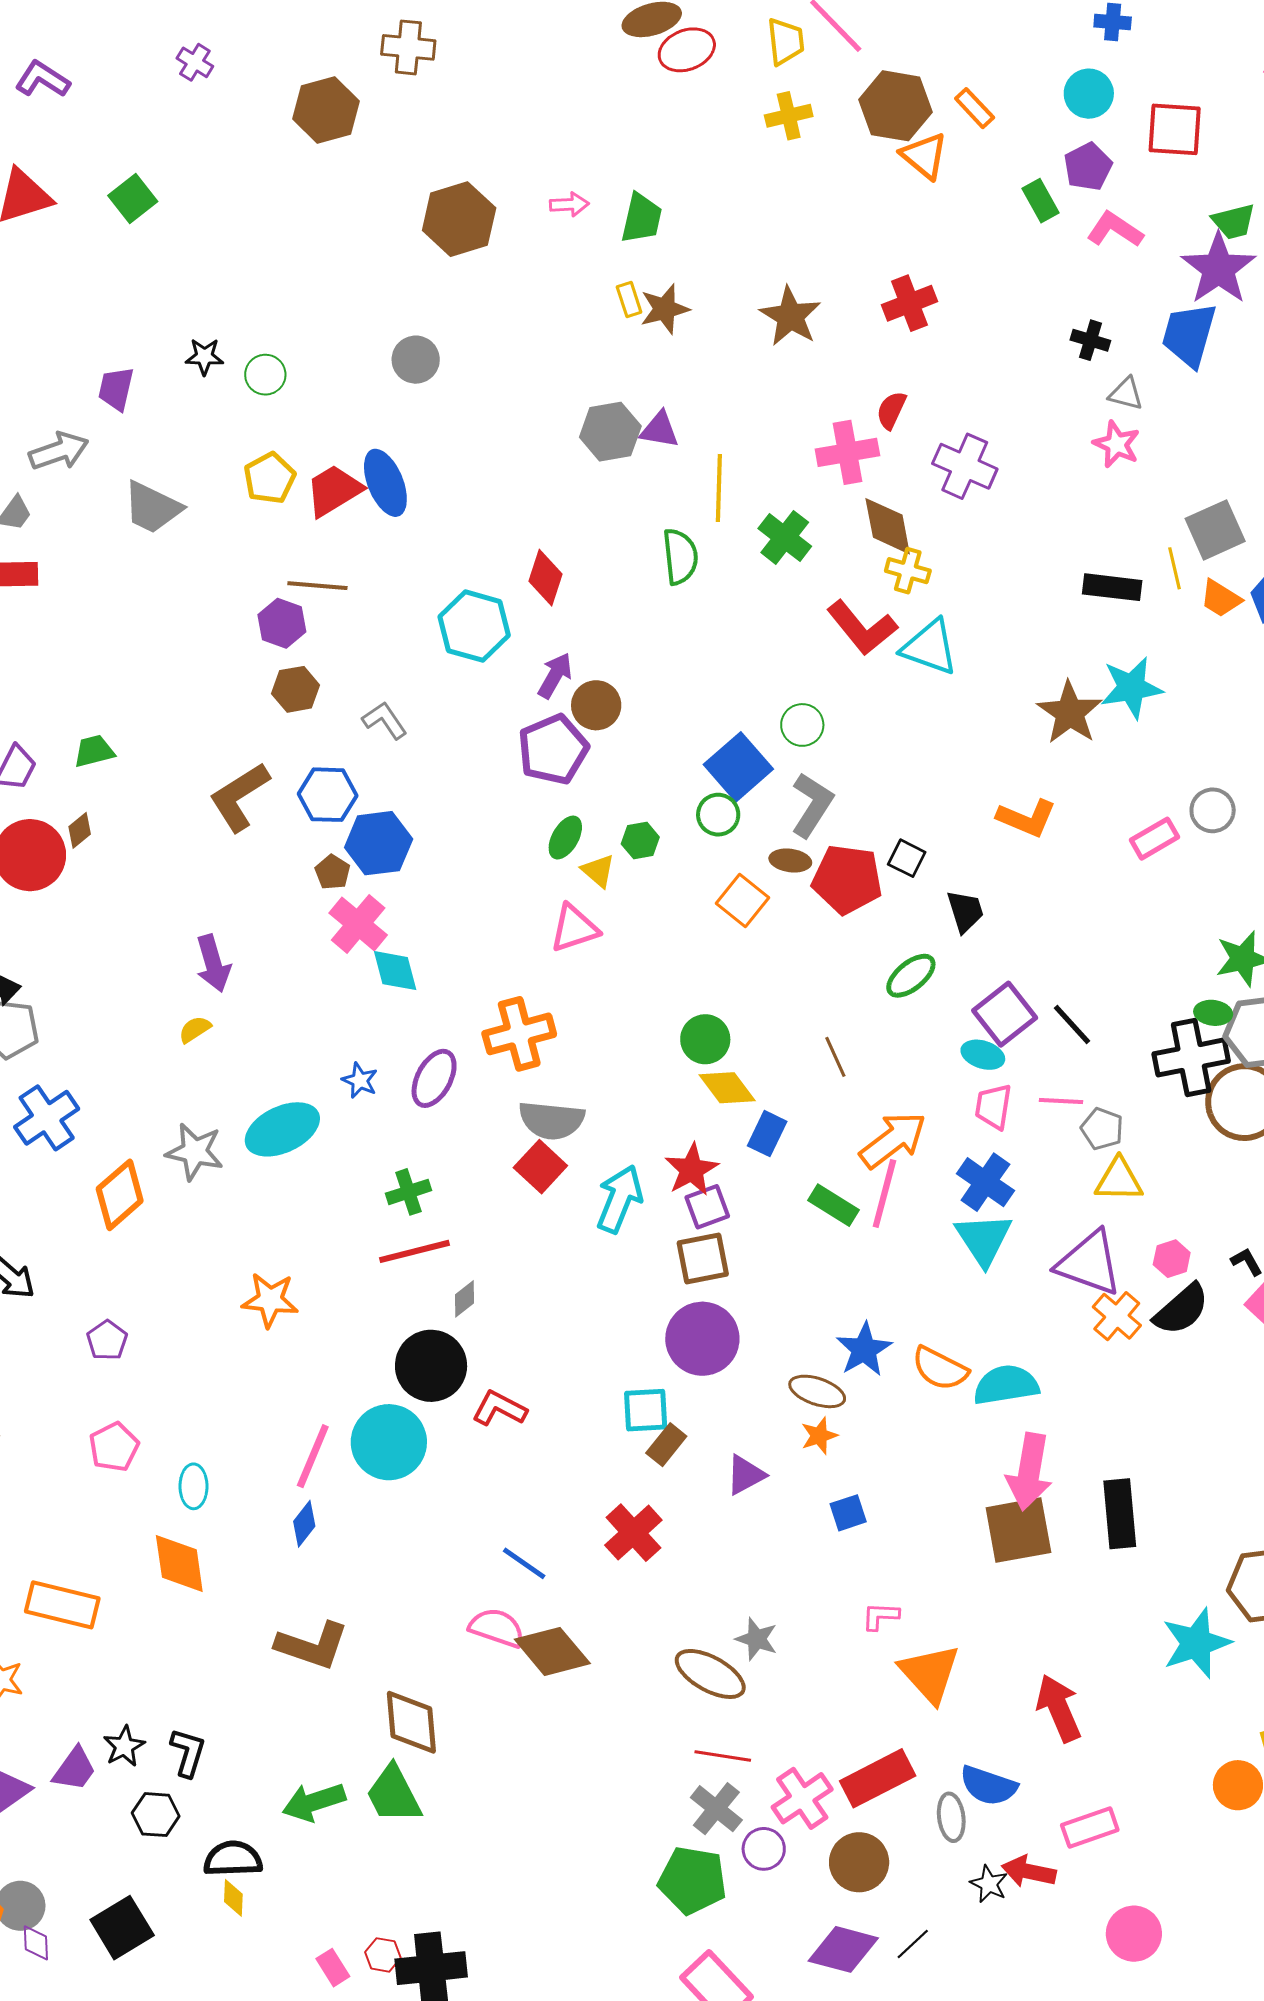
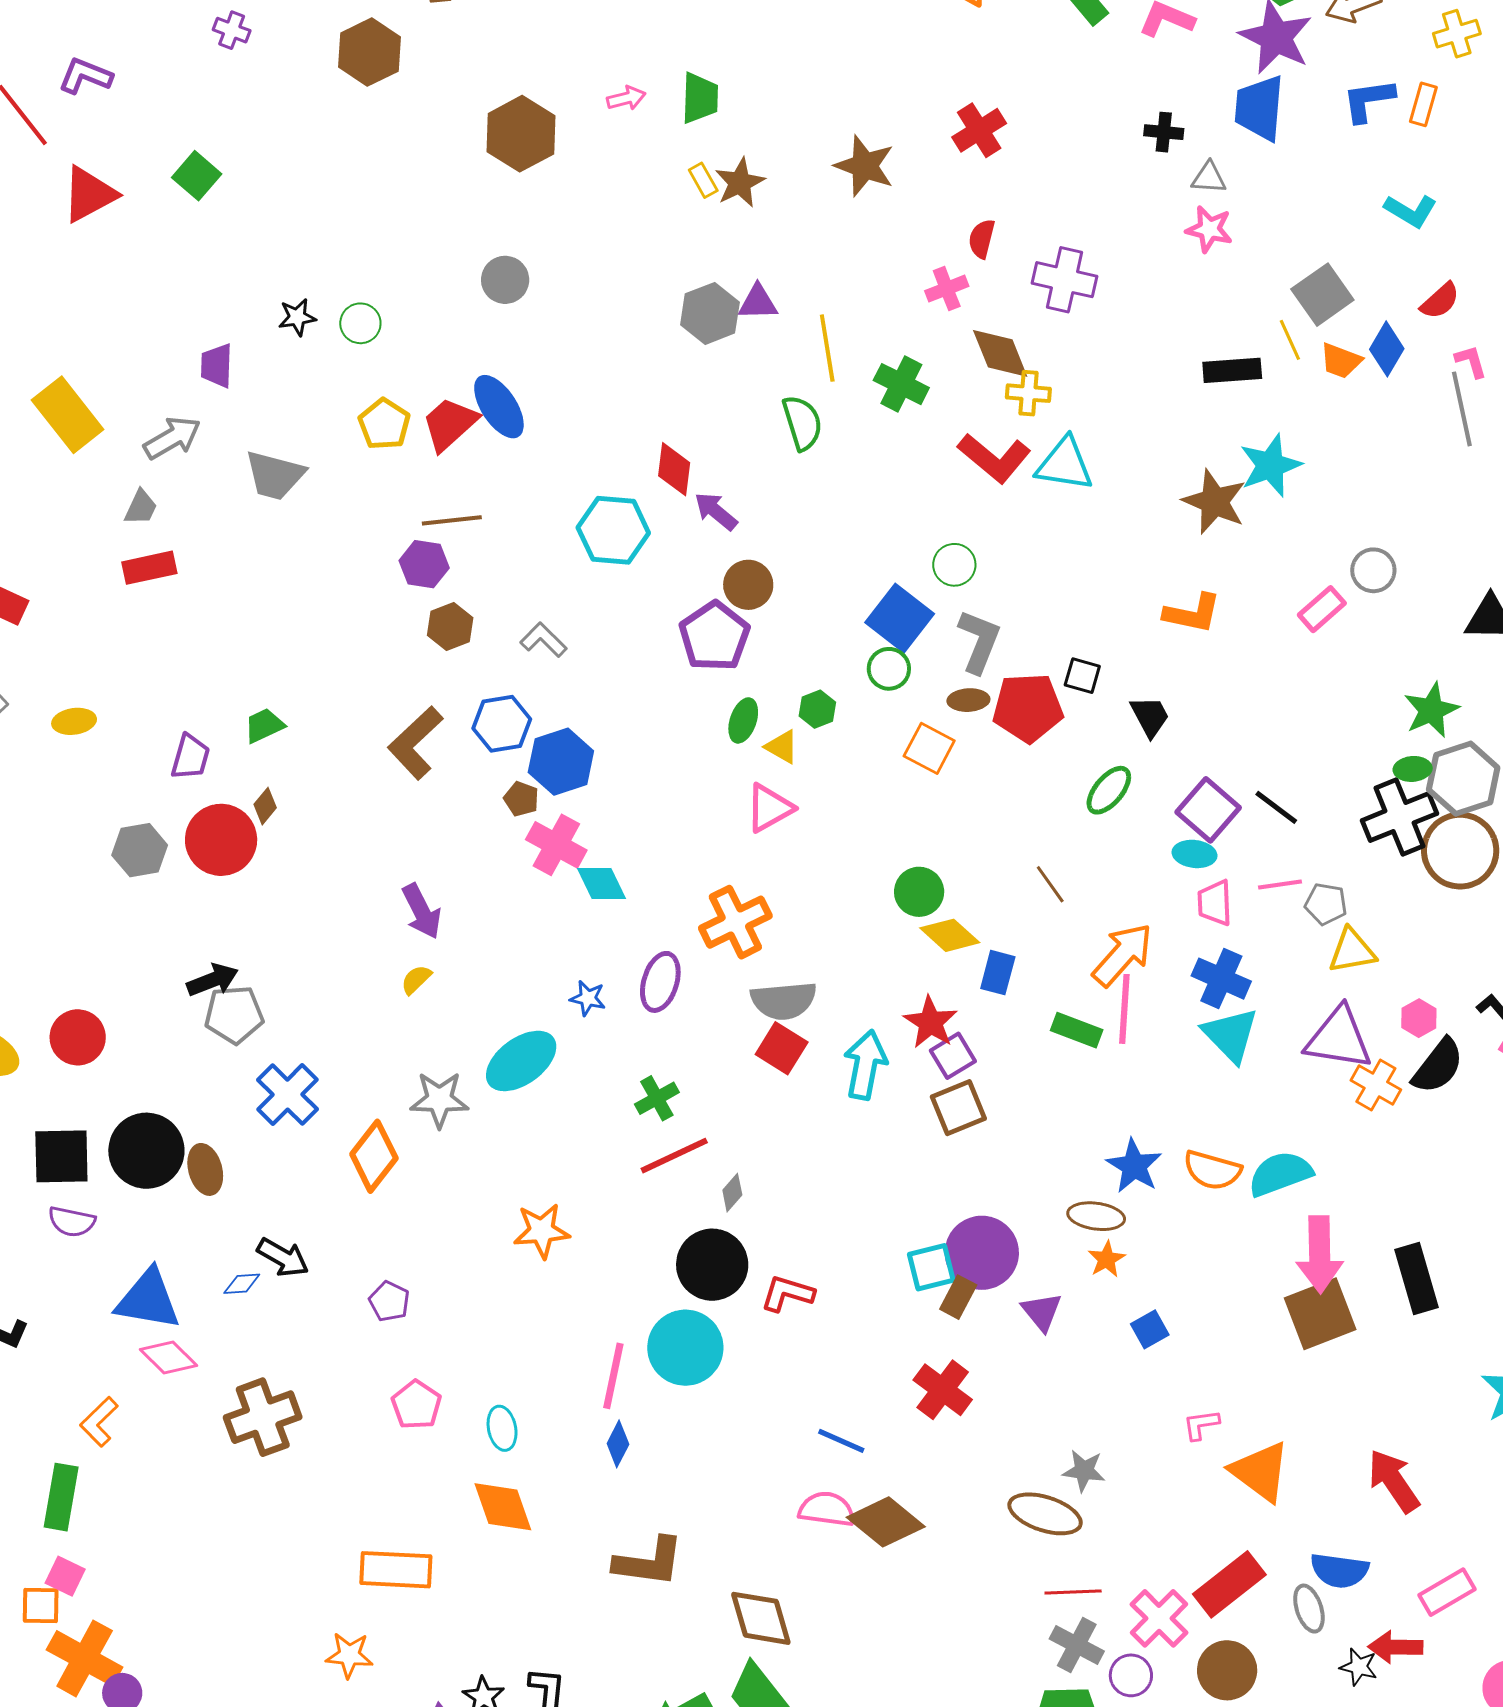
pink cross: (847, 452) -> (947, 289), size x0.7
purple arrow: (555, 675) -> (716, 511), moved, turned -69
purple circle: (702, 1339) -> (982, 1253), moved
purple triangle: (745, 1475) -> (1042, 1312), turned -30

